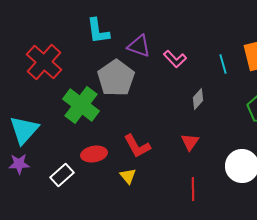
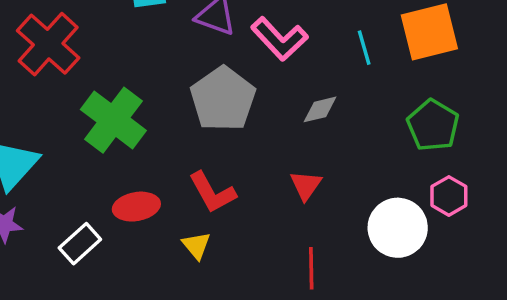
pink L-shape: (175, 59) -> (279, 39), size x1.4
gray pentagon: (116, 78) -> (223, 99), moved
gray diamond: (198, 99) -> (320, 109), turned 35

